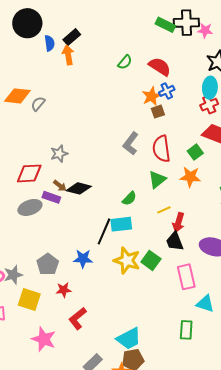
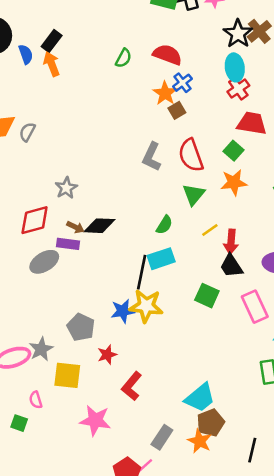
yellow star: (127, 260) -> (146, 306), moved

